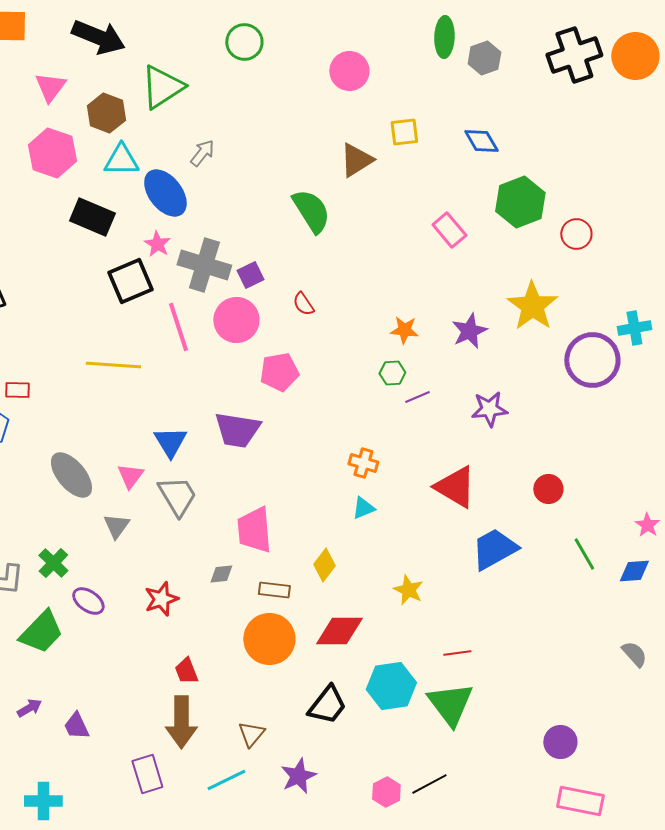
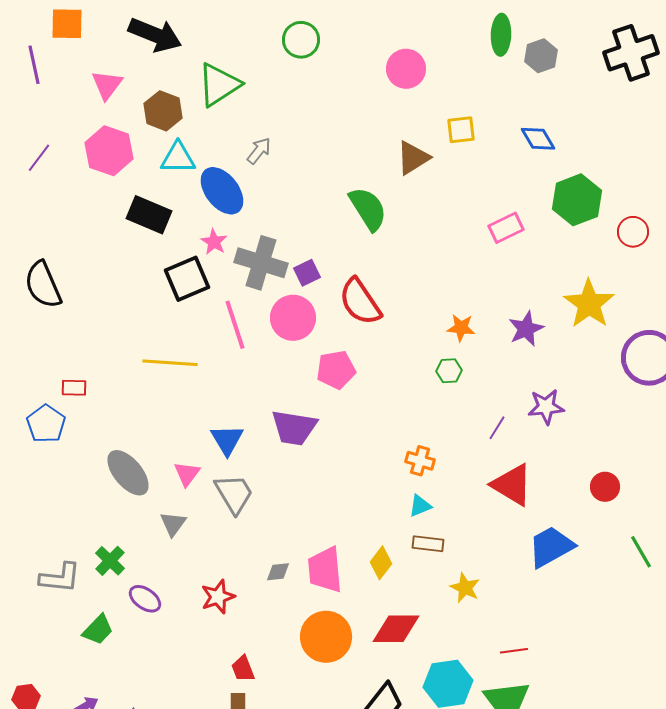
pink rectangle: (449, 230) -> (506, 228), turned -76
red semicircle: (303, 304) -> (360, 302), size x2.0
purple line: (417, 397) -> (497, 428), moved, turned -35
pink trapezoid: (254, 530) -> (325, 570), moved
brown rectangle: (274, 590) -> (428, 544), moved
green trapezoid: (41, 632) -> (98, 630), size x0.7

